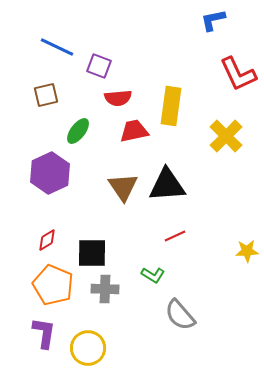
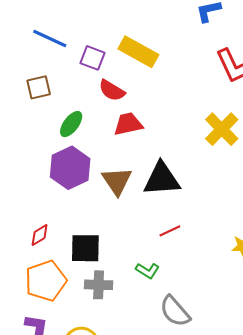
red semicircle: (118, 98) -> (112, 90), turned 36
yellow rectangle: (171, 106) -> (138, 52), moved, turned -69
purple hexagon: (50, 173) -> (70, 168), moved
orange pentagon: (53, 285) -> (46, 281), turned 30

